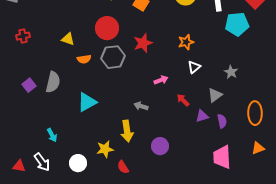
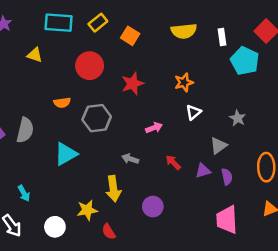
cyan pentagon: (237, 24) -> (245, 61), turned 30
yellow triangle: (68, 39) -> (35, 55), moved
gray hexagon: (113, 57) -> (97, 118), moved
red arrow: (183, 100) -> (173, 162), moved

